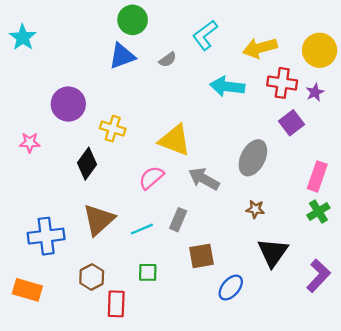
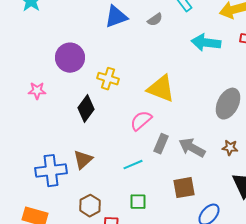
gray arrow: (204, 179) -> (192, 148), moved
brown triangle: (99, 220) -> (83, 160), moved, size x0.7
gray rectangle: (178, 220) -> (161, 144), moved

